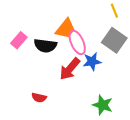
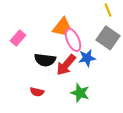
black semicircle: (45, 46) -> (45, 60), moved
green star: (103, 105) -> (80, 93), moved

